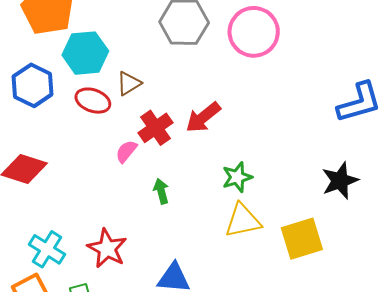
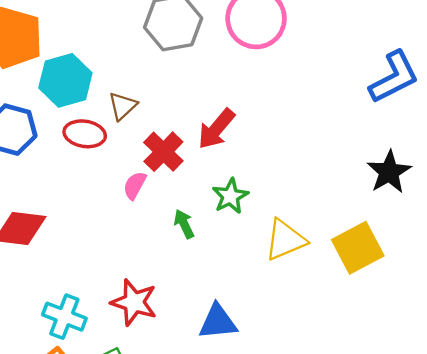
green star: (237, 177) -> (230, 196), moved

